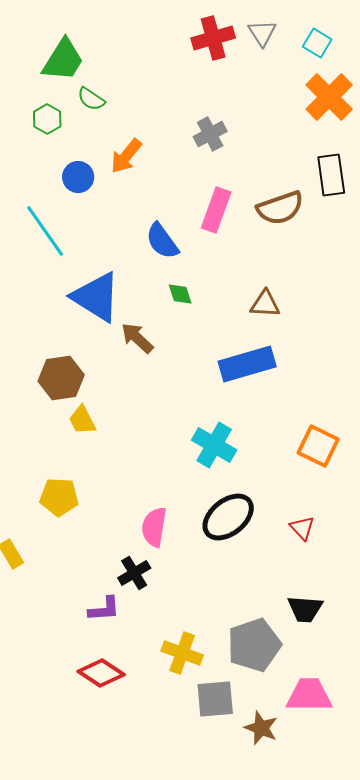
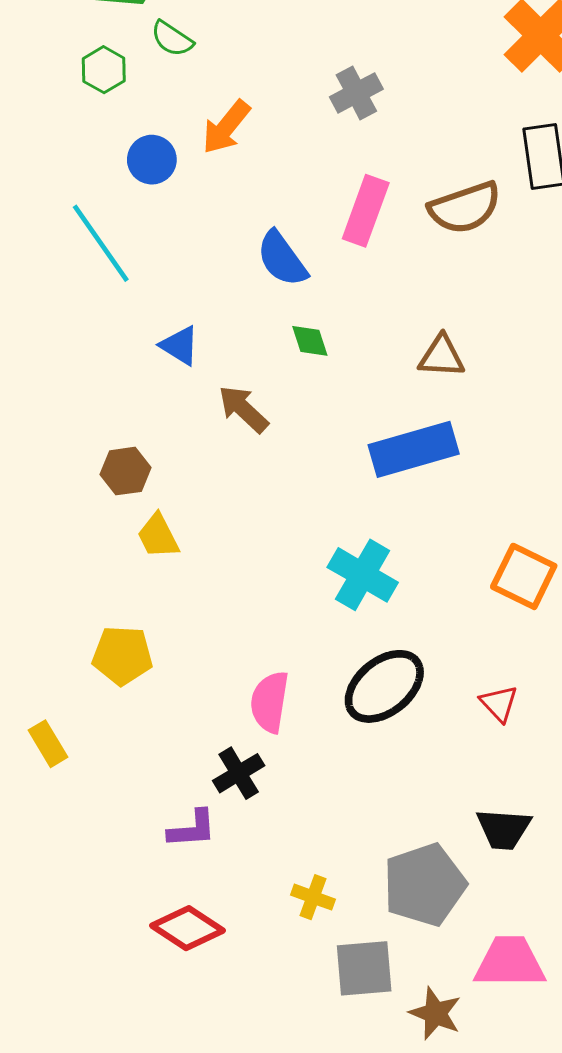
blue triangle: (96, 297) -> (180, 346), size x0.5
brown hexagon: (61, 378) -> (126, 471), size x0.7
yellow cross: (182, 653) -> (313, 897), size x0.7

